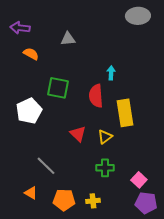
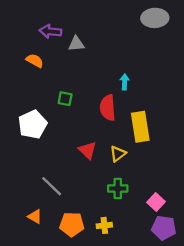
purple arrow: (20, 28) -> (50, 31), moved
green square: (58, 88) -> (65, 99), size x0.6

